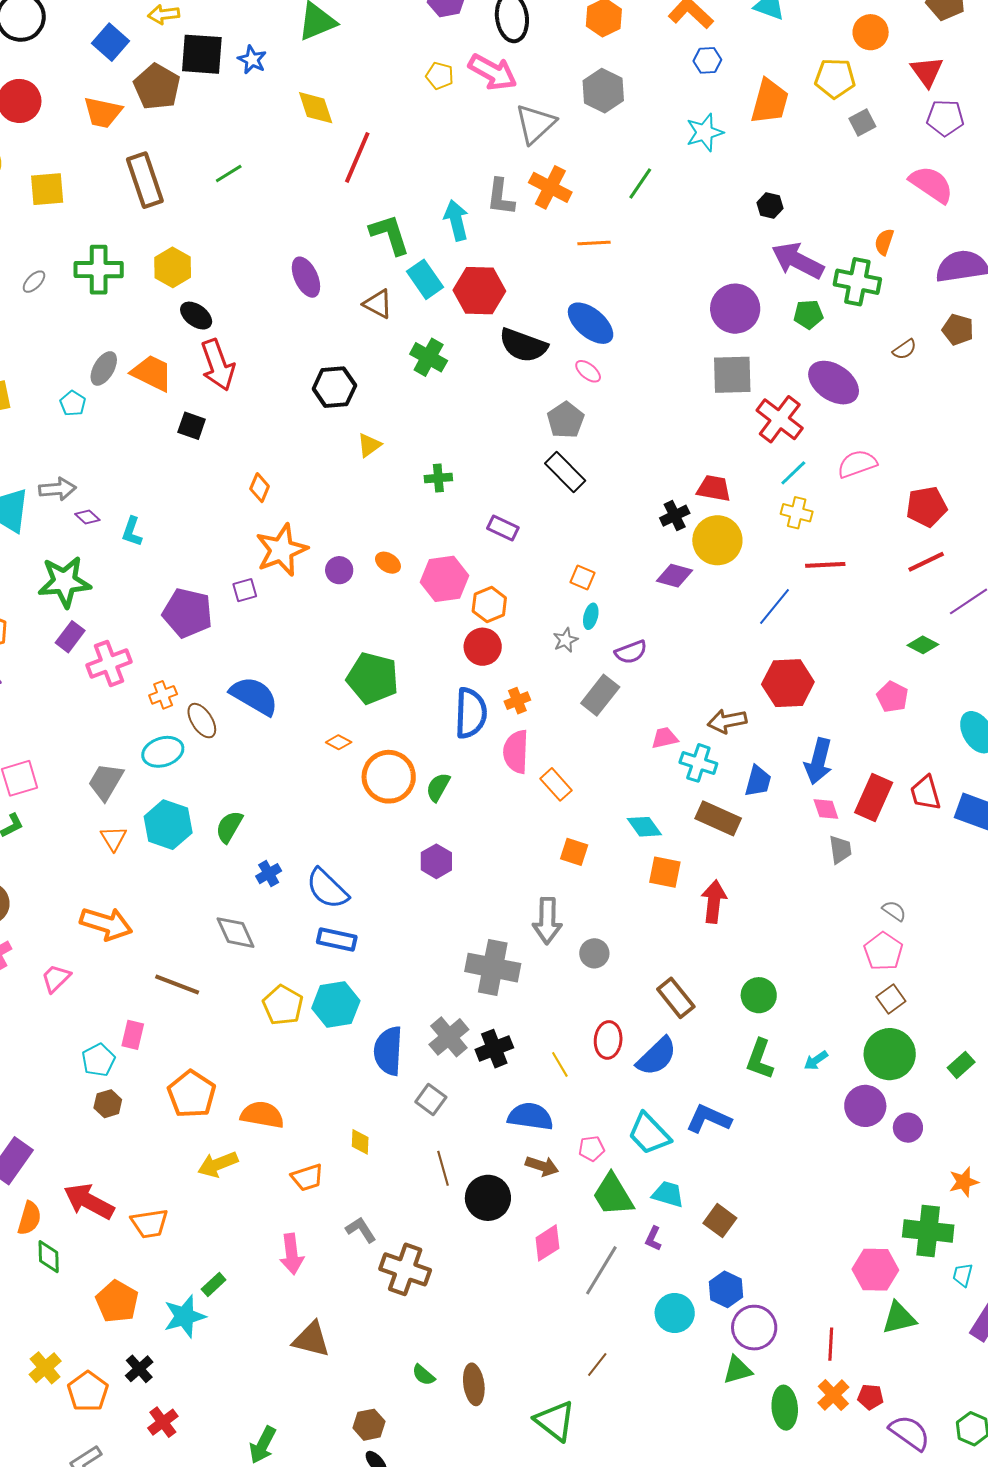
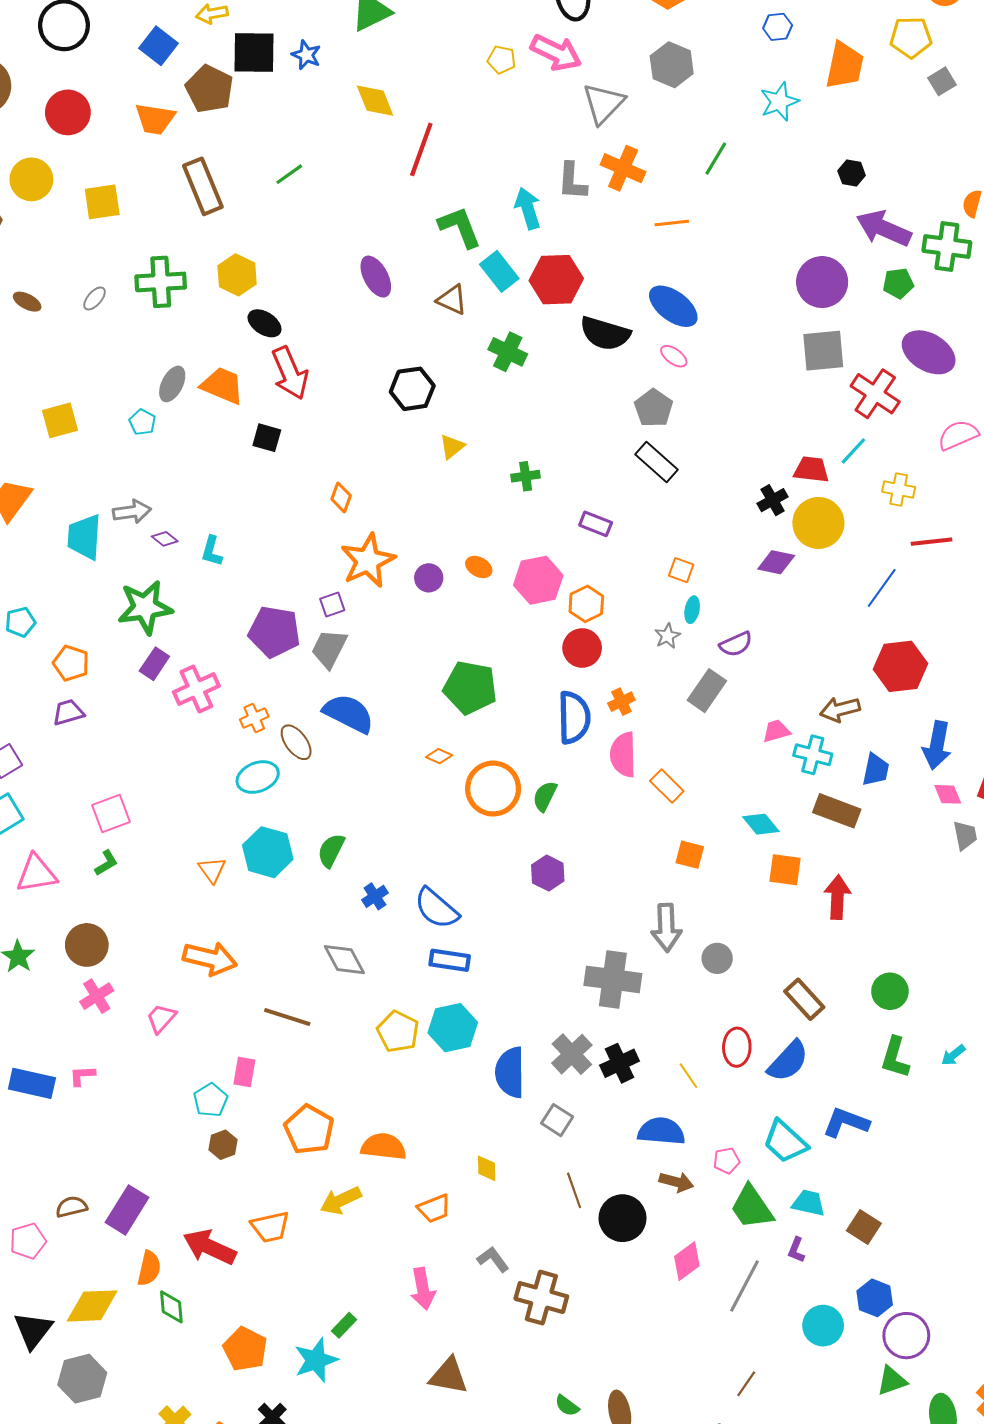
cyan line: (793, 473) -> (853, 451), moved
gray trapezoid: (106, 782) -> (329, 649), moved
orange trapezoid: (150, 1223) -> (270, 1227), moved

